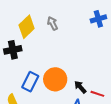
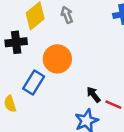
orange circle: (55, 79) -> (57, 59), moved

